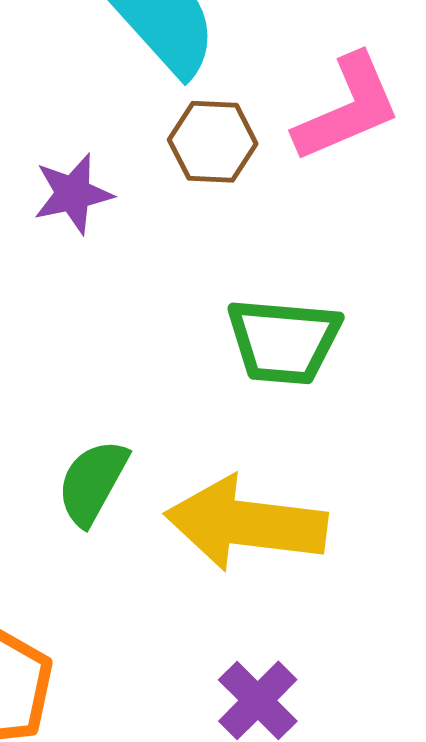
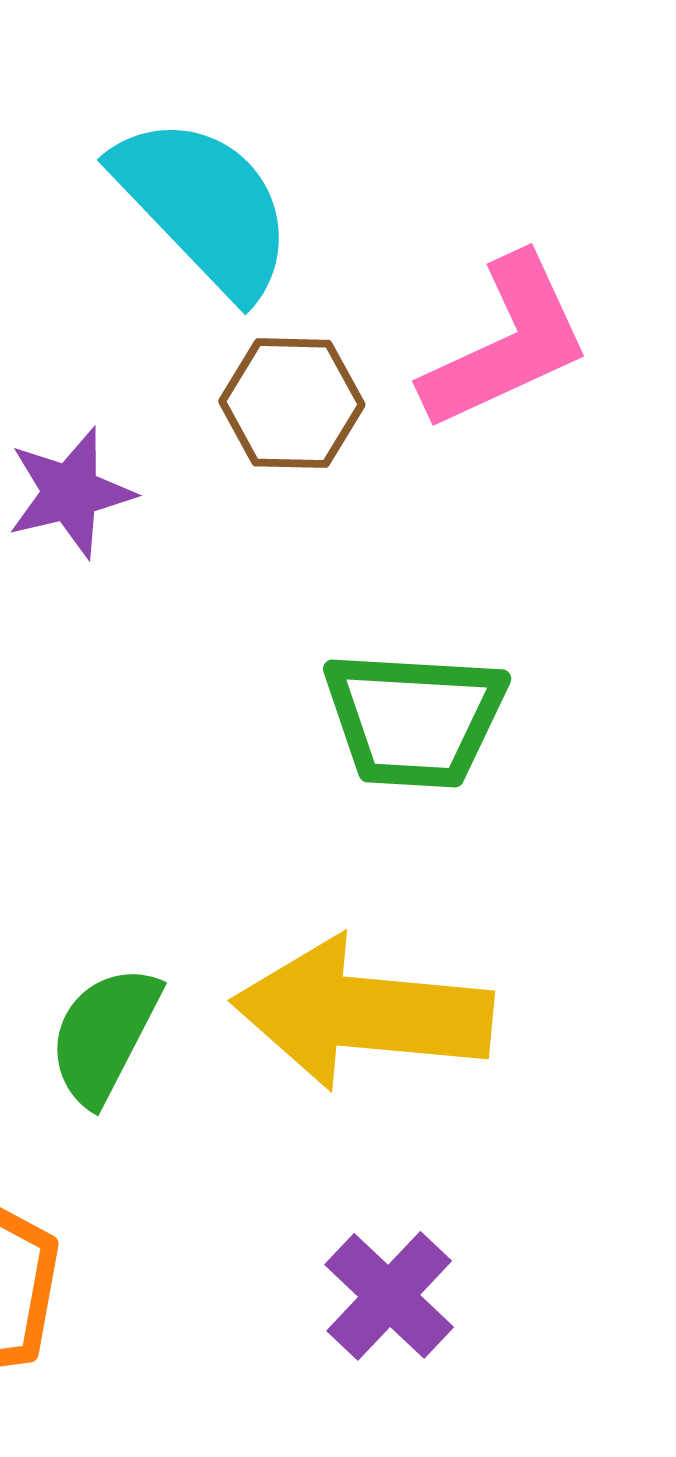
green semicircle: (93, 482) -> (104, 1035), moved

